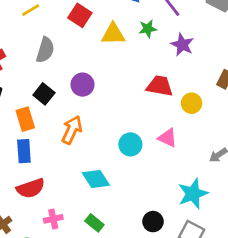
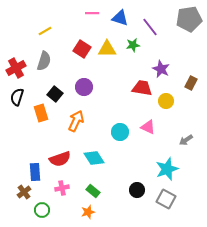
red square: (80, 15) -> (82, 49), moved
purple star: (182, 45) -> (161, 69), moved
gray semicircle: (45, 50) -> (44, 61), moved
blue rectangle: (24, 151) -> (35, 172), moved
red semicircle: (31, 188) -> (60, 159), moved

